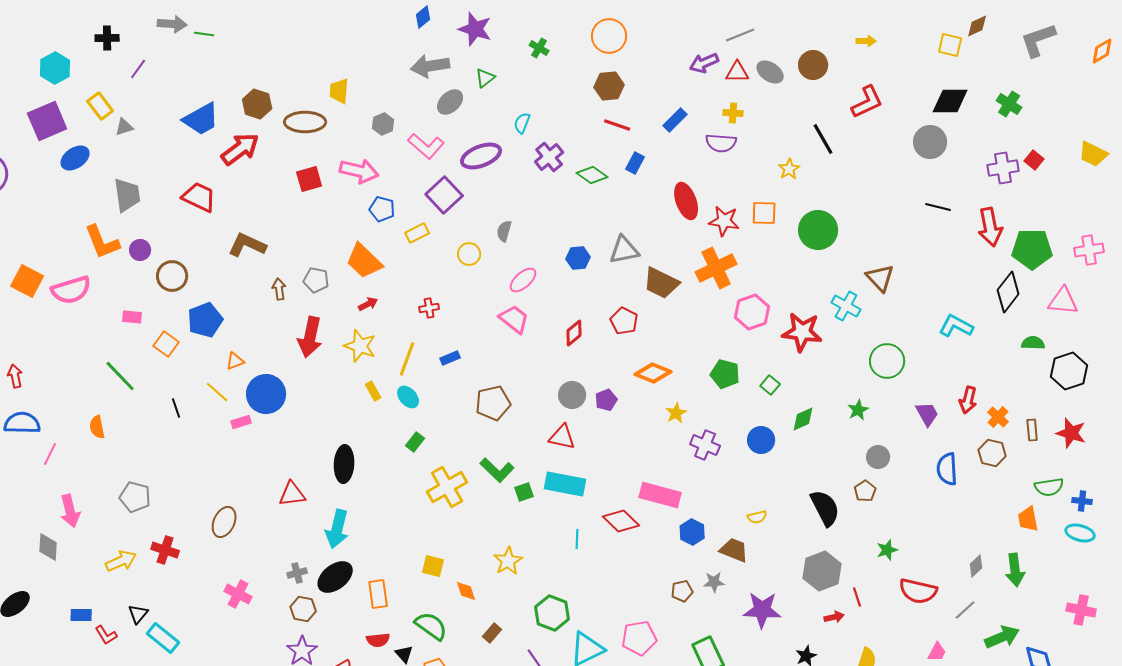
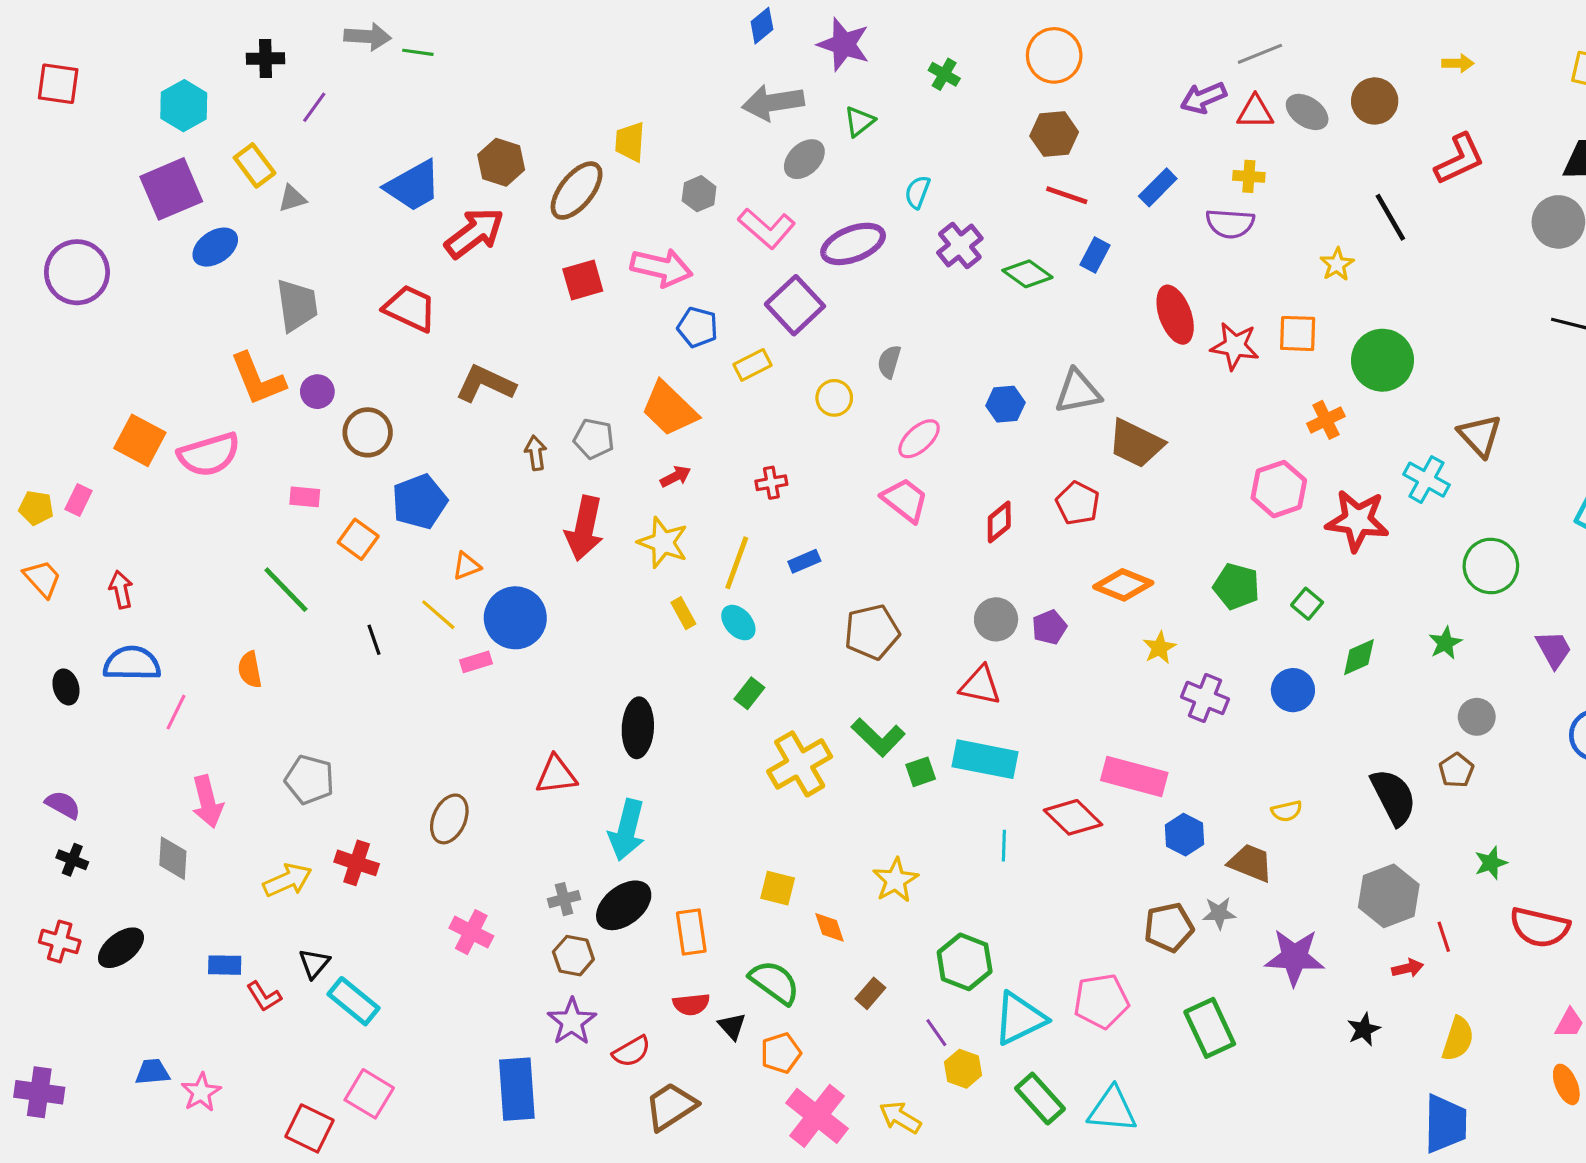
brown ellipse: (305, 122) -> (577, 191), turned -51
orange cross: (716, 268) -> (1326, 420), moved, size x0.6
brown pentagon: (682, 591) -> (1169, 927), size x1.4

